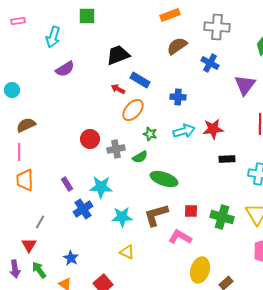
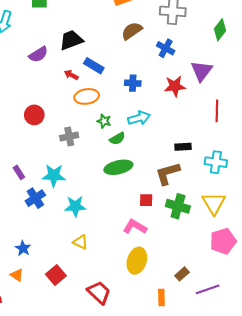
purple semicircle: (65, 69) -> (38, 54), moved
orange ellipse: (133, 110) -> (87, 96), turned 40
red star: (213, 129) -> (175, 86), moved
red circle: (90, 139) -> (34, 115), moved
green semicircle: (140, 157) -> (117, 139), moved
green ellipse: (164, 179) -> (118, 167), turned -32
brown L-shape: (156, 215) -> (168, 173), moved
yellow ellipse: (200, 270) -> (137, 261), moved

